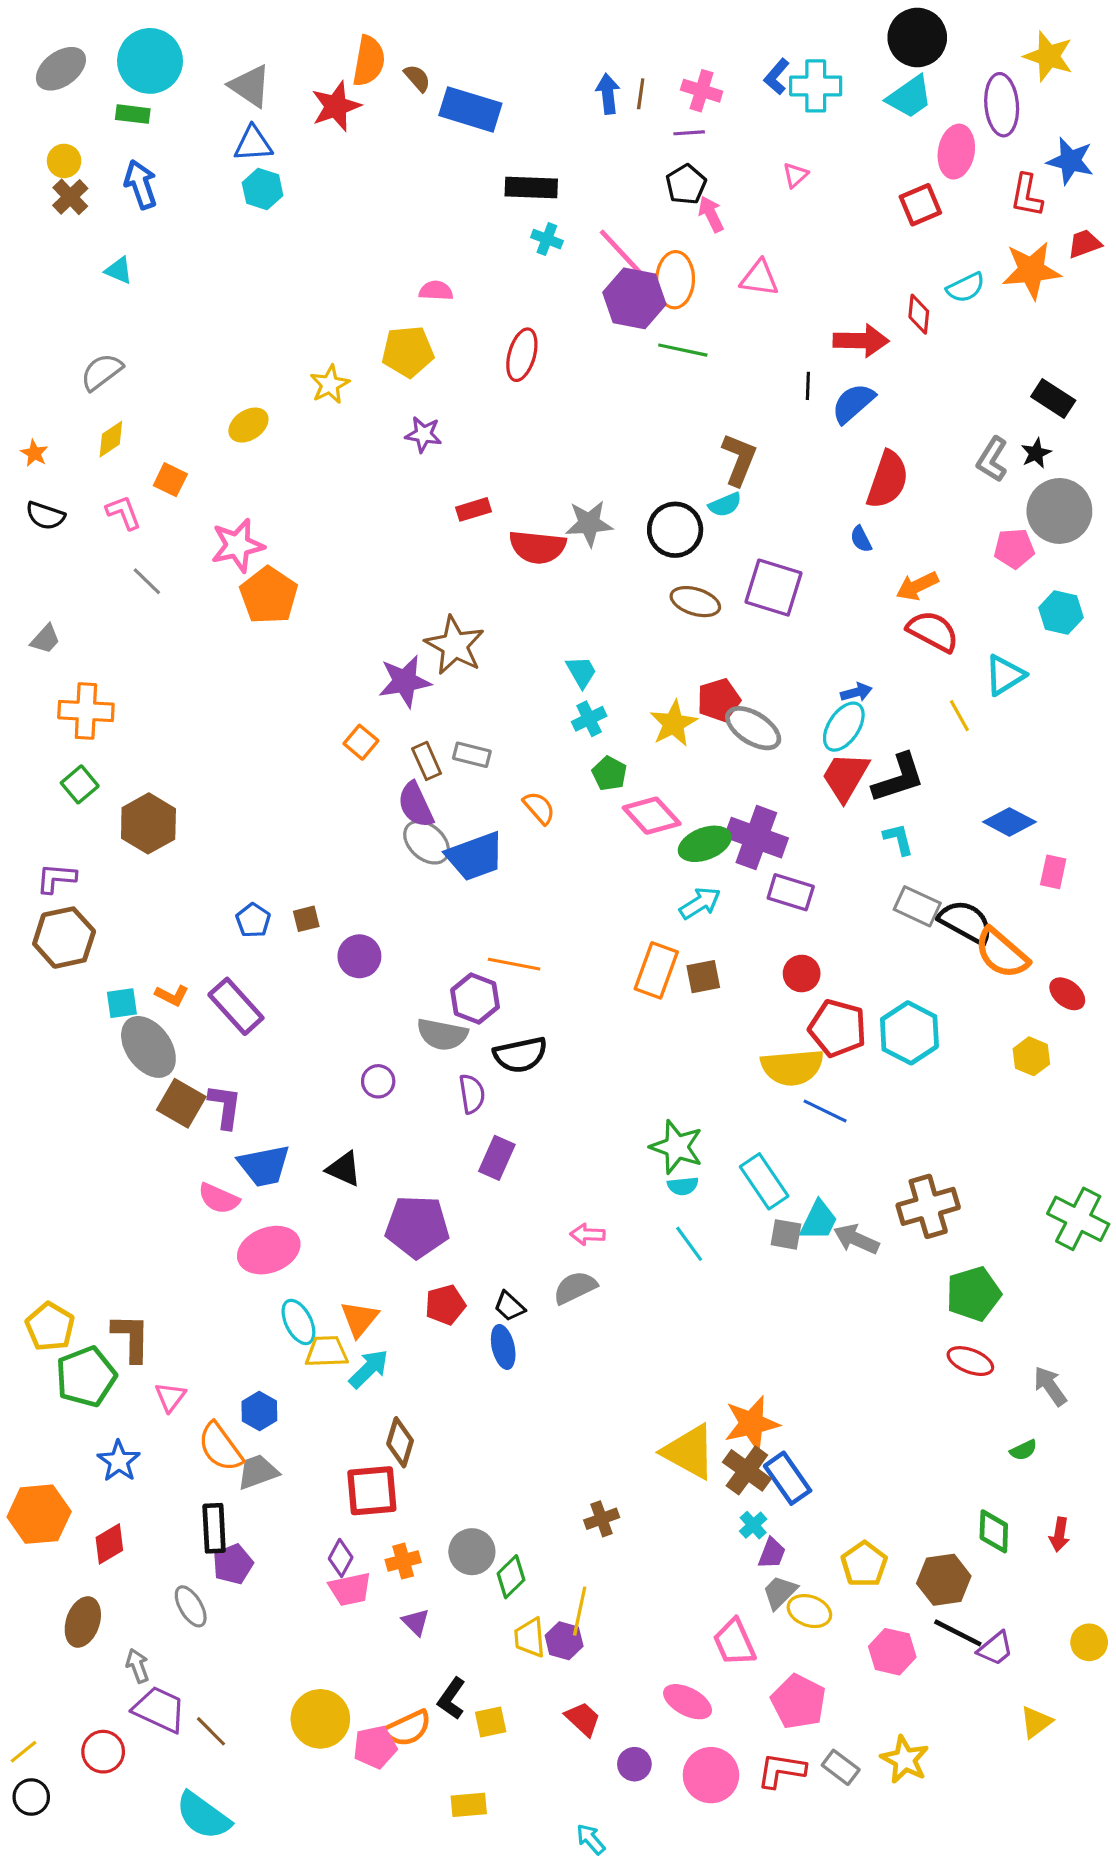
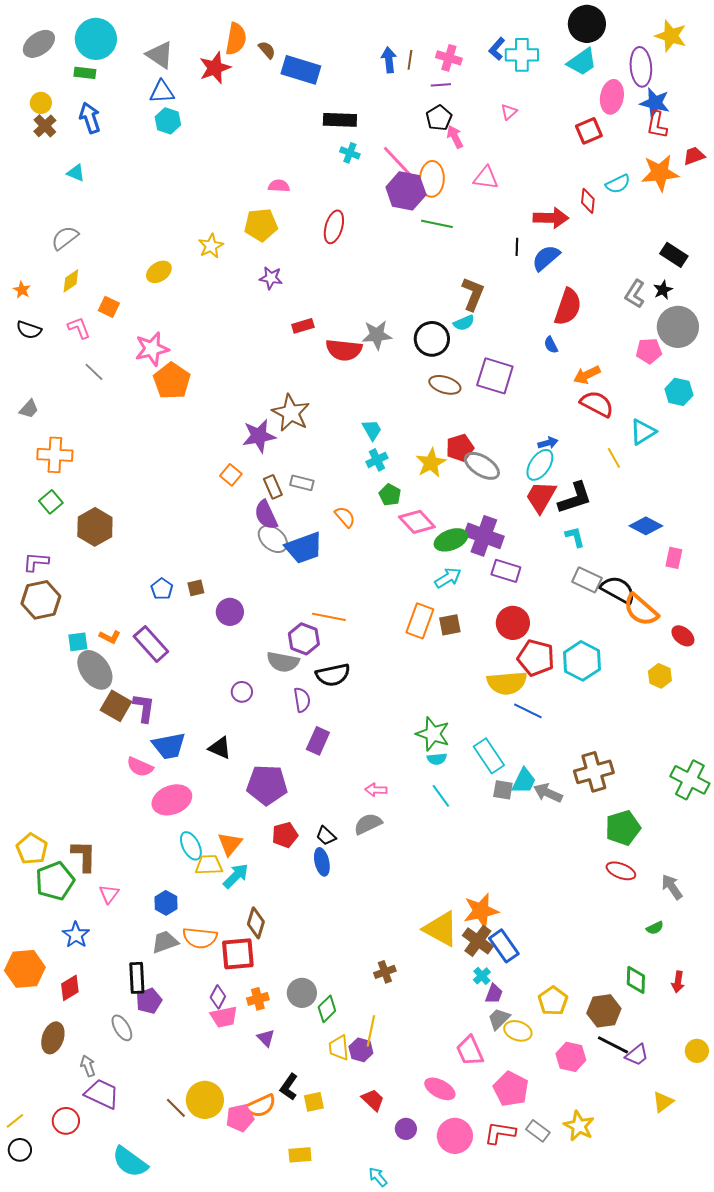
blue star: (1070, 161) -> (655, 103), moved
red circle: (802, 974) -> (513, 623), size x1.4
orange semicircle: (220, 1447) -> (200, 938), moved, turned -48
brown line: (211, 1731) -> (176, 1108), moved

